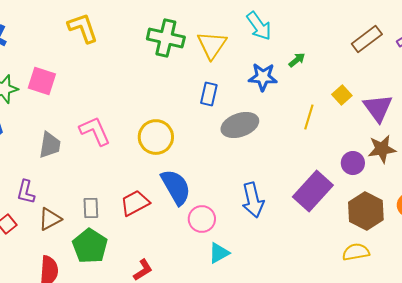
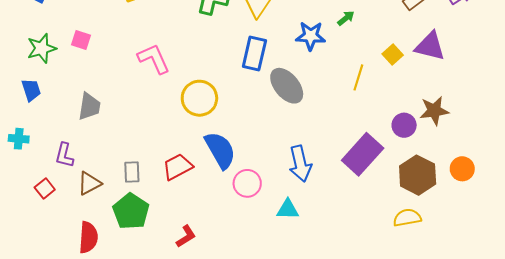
pink square: (42, 81) -> (81, 40), size x0.7
blue rectangle: (209, 94) -> (254, 54), size x1.4
purple triangle: (378, 108) -> (430, 46), moved, turned -40
gray ellipse: (240, 125) -> (287, 86), turned 69
pink L-shape: (95, 131) -> (154, 59), moved
cyan triangle: (219, 253) -> (288, 209), moved, turned 30

